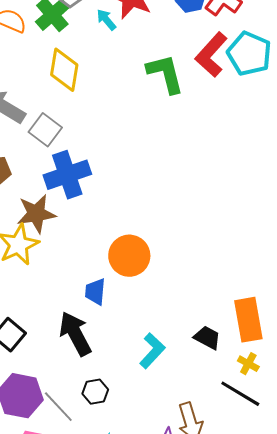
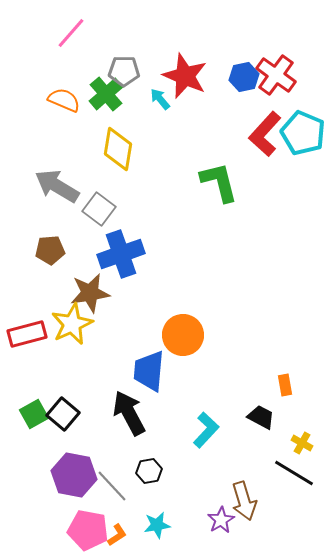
green L-shape: (165, 74) -> (219, 182), moved
blue trapezoid: (95, 292) -> (149, 371), size x1.5
orange rectangle: (248, 320) -> (285, 385), moved, size x0.5

